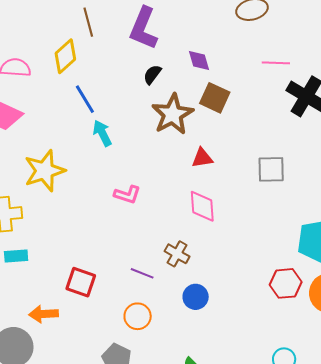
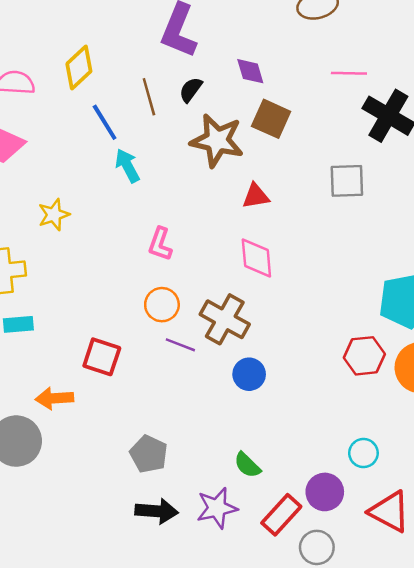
brown line: (88, 22) -> (149, 97), moved
brown star: (172, 114) -> (217, 140), turned -30
gray square: (271, 169) -> (347, 181), moved
yellow star: (45, 171) -> (54, 215), size x0.6
pink L-shape: (127, 195) -> (160, 244), turned 92
brown cross: (177, 254) -> (225, 319), size x1.5
orange circle: (138, 316) -> (162, 305), moved

